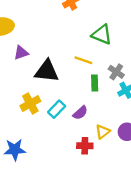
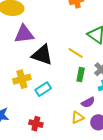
purple triangle: (21, 53) -> (24, 34), size x1.5
purple semicircle: (80, 113) -> (88, 102), moved
red cross: (85, 146) -> (36, 124), moved

